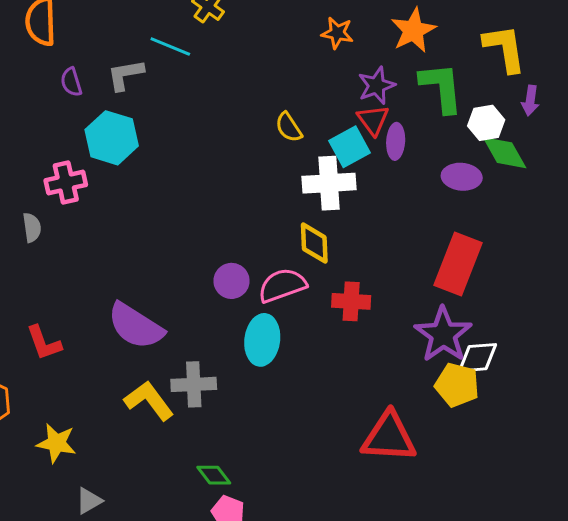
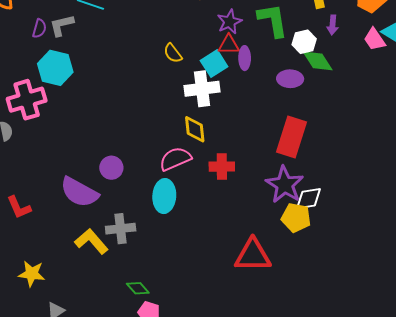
purple semicircle: (71, 82) -> (39, 28), moved, turned -144
red triangle: (373, 120) -> (229, 45), turned -50
pink cross: (66, 183) -> (27, 100), size x1.4
purple circle: (231, 281) -> (111, 168), moved

